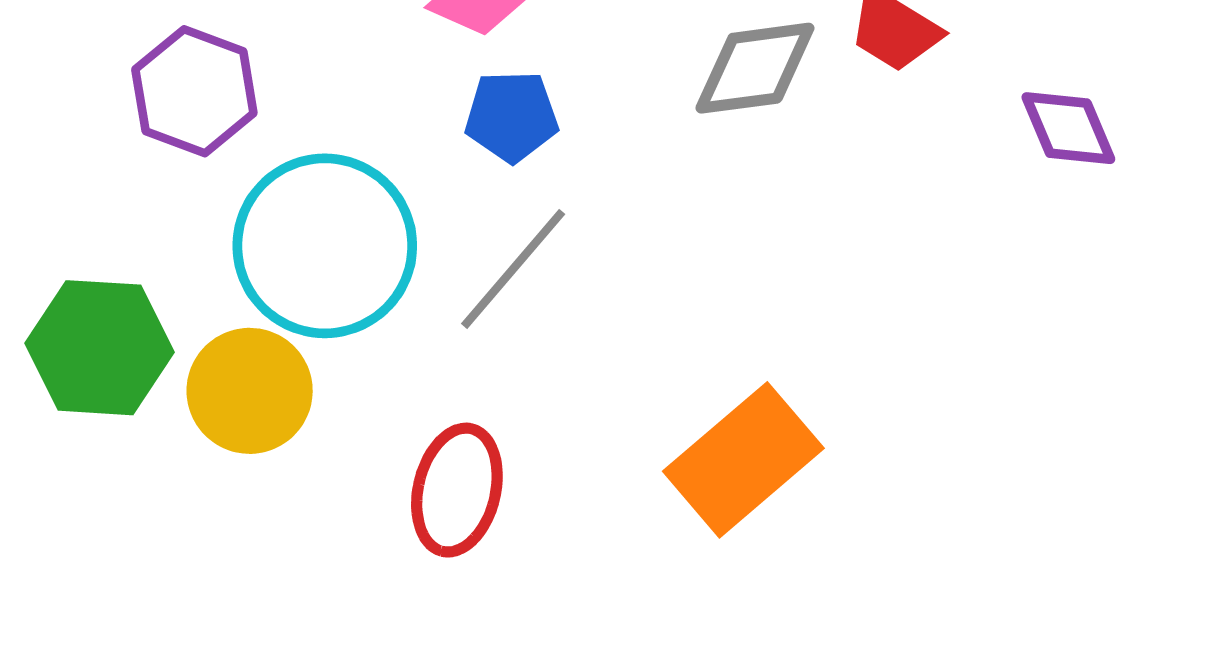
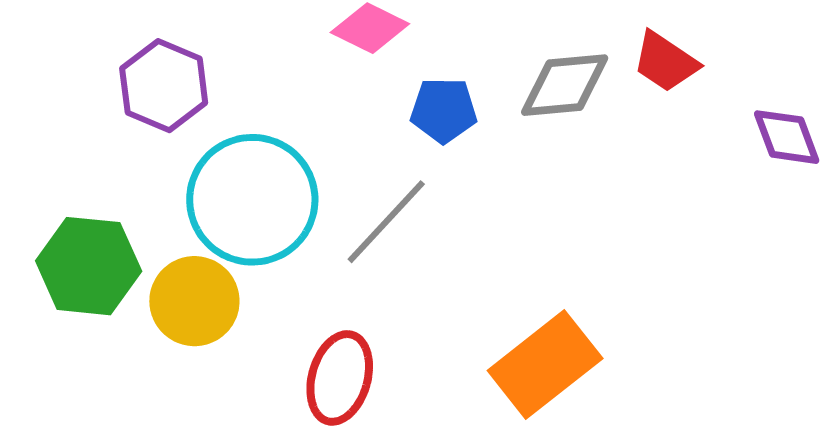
blue pentagon: (512, 116) -> (444, 110), moved

